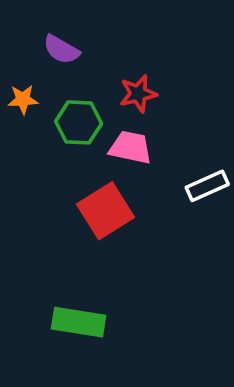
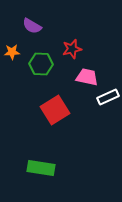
pink trapezoid: (130, 147) -> (87, 77), moved

